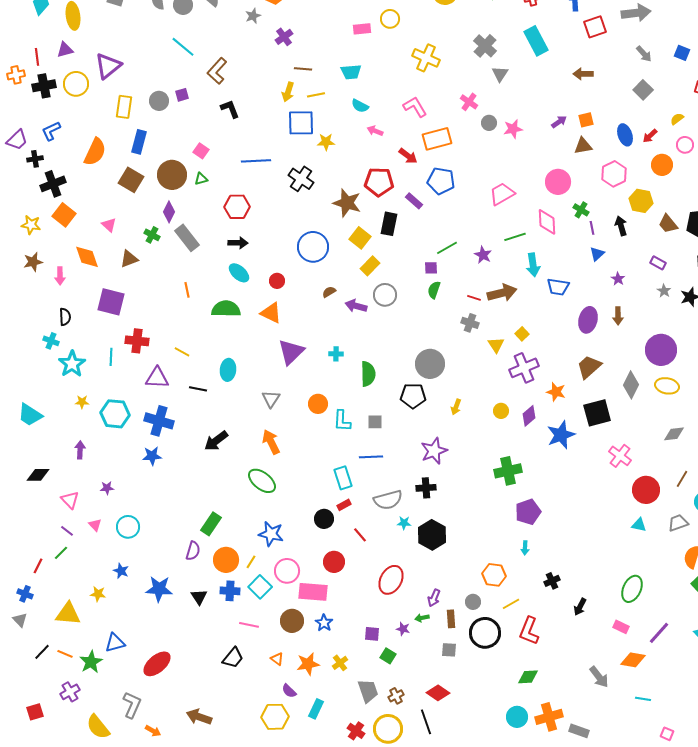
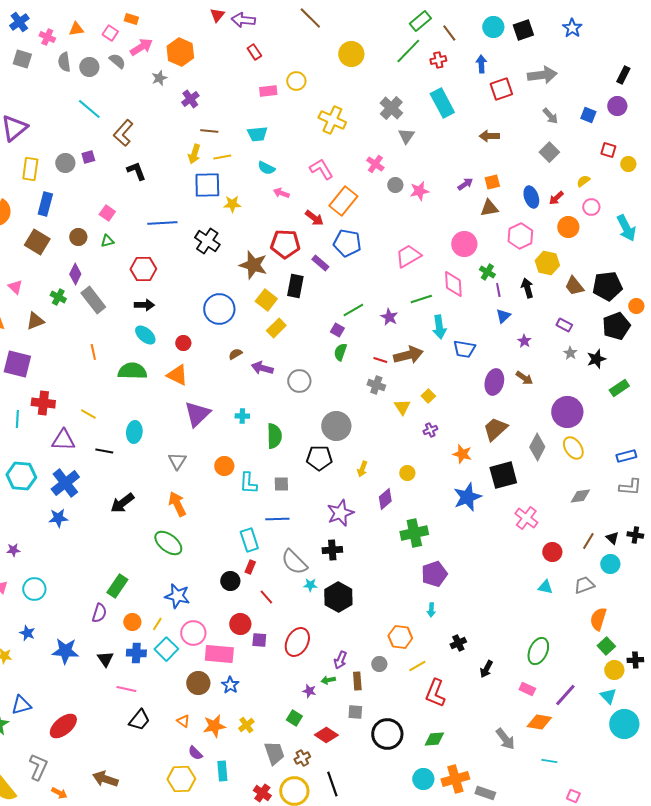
orange rectangle: (437, 139) -> (343, 201), turned -36
brown circle: (172, 175) -> (78, 237), size x0.6
purple square: (431, 268) -> (337, 330), turned 32
gray circle: (385, 295) -> (299, 381), moved
brown arrow: (618, 316) -> (524, 378), turned -54
purple cross: (524, 368) -> (430, 430), size x0.5
yellow ellipse: (667, 386) -> (573, 448), turned 45
purple diamond: (529, 416) -> (385, 499), moved
blue cross: (159, 421) -> (65, 483), turned 36
red circle: (646, 490) -> (552, 552), size x0.7
gray semicircle: (388, 500) -> (294, 562), turned 60
red rectangle: (344, 505) -> (250, 567), turned -40
orange circle: (226, 560) -> (132, 622), size x0.7
pink line: (249, 625) -> (126, 689), moved
black circle: (485, 633) -> (387, 734), moved
purple square: (372, 634) -> (259, 640), moved
red diamond: (438, 693) -> (326, 735), moved
cyan rectangle: (316, 709) -> (222, 771), turned -30

